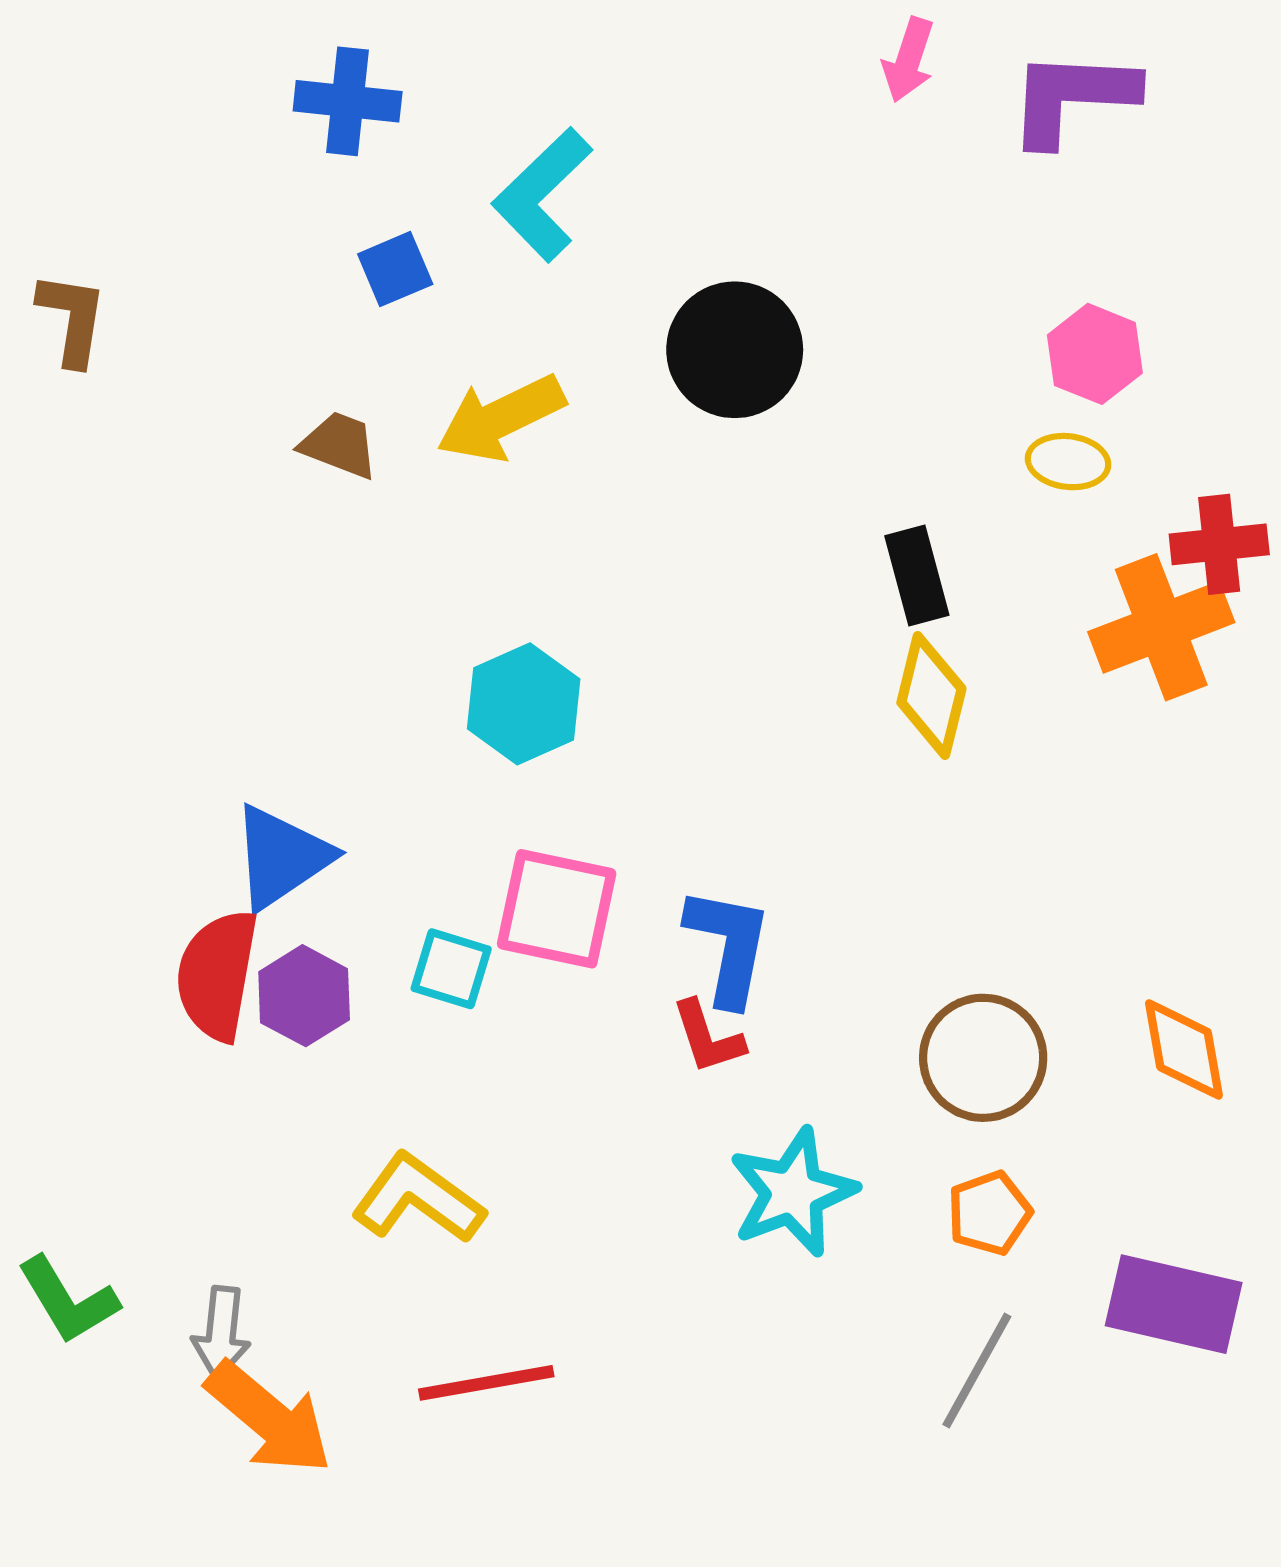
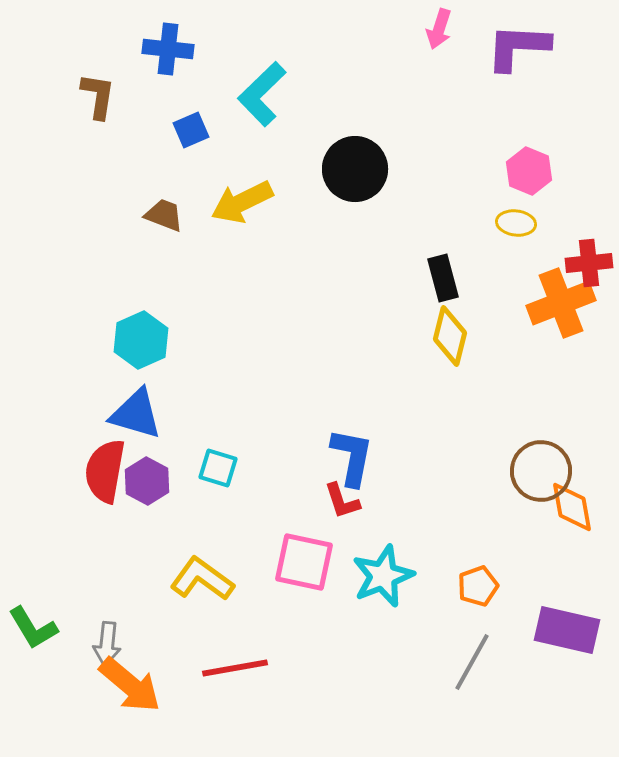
brown L-shape: (72, 319) -> (98, 96), moved
cyan hexagon: (524, 704) -> (141, 340), moved
blue triangle: (281, 857) -> (136, 414), turned 50
pink square: (557, 909) -> (304, 562), moved
brown circle: (983, 1058) -> (541, 471), moved

